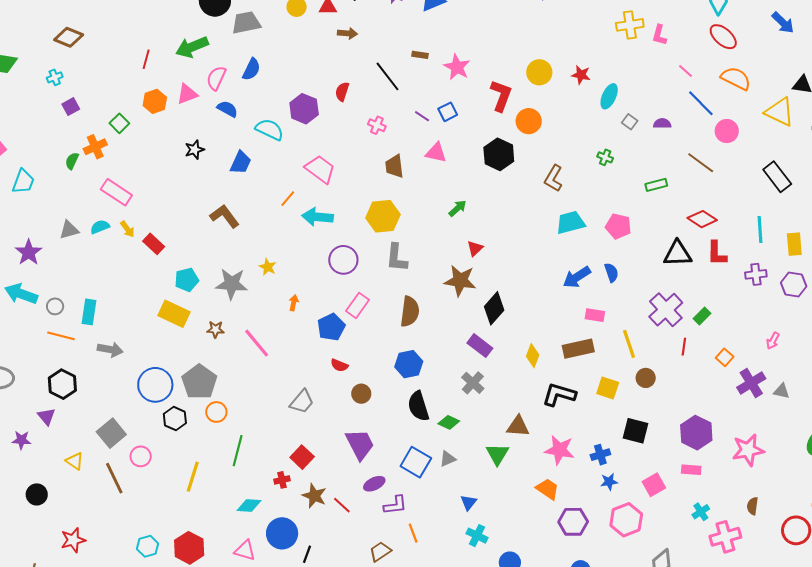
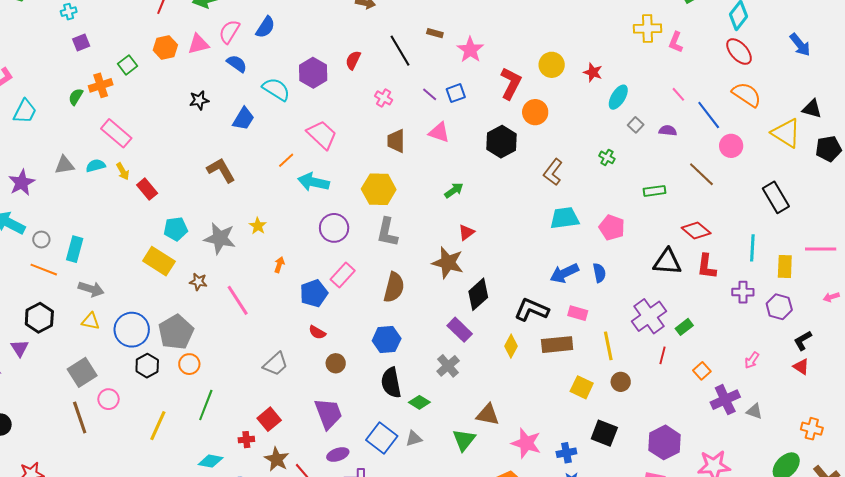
pink line: (685, 71) -> (678, 94), moved
black L-shape: (559, 395) -> (532, 310), moved
yellow triangle: (75, 461) -> (90, 321), moved, turned -30

